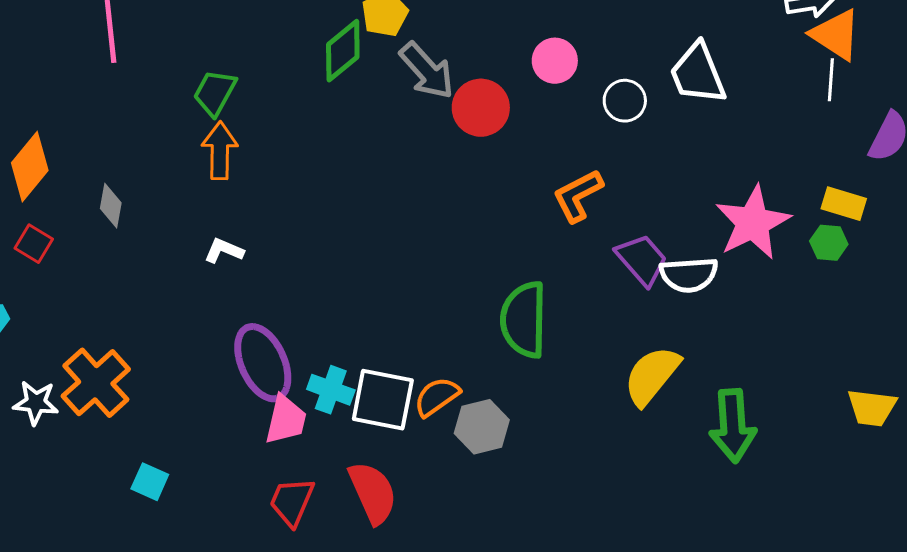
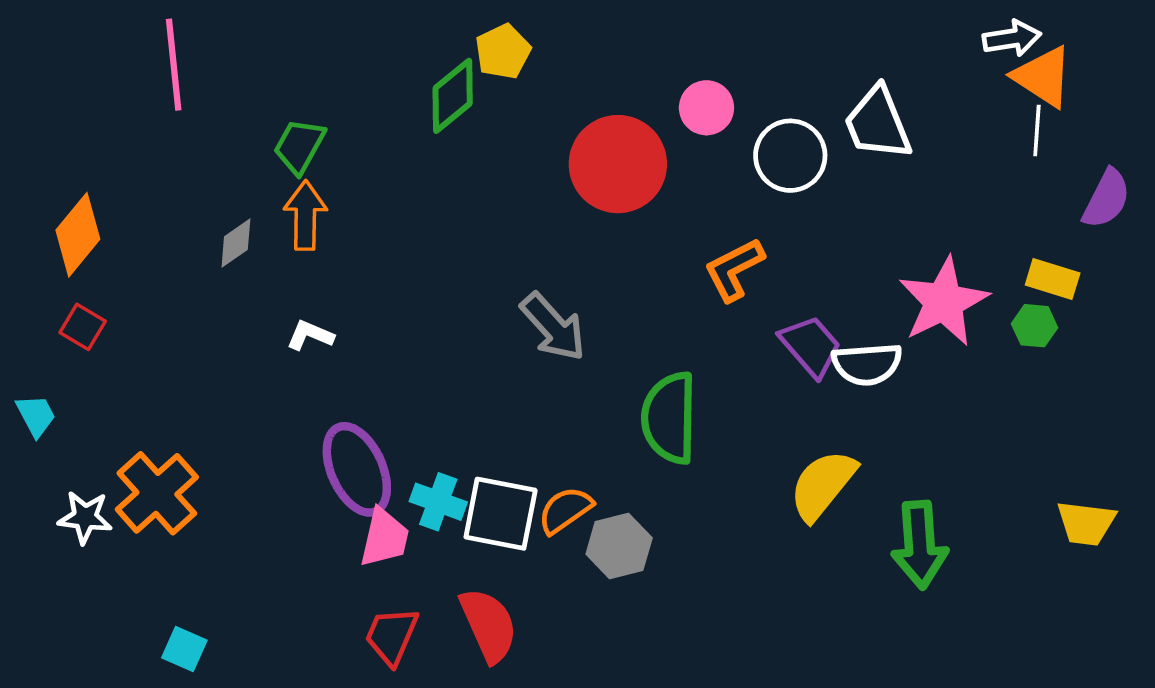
gray arrow: (427, 71) -> (553, 327), moved
white circle: (625, 101) -> (790, 156), size x1.4
red circle: (481, 108) -> (618, 164), size x1.4
gray diamond: (111, 206) -> (236, 243), moved, turned 45
cyan square: (150, 482) -> (184, 649), moved

